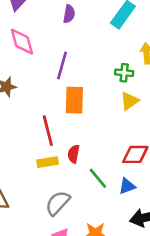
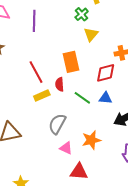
green cross: (124, 73) -> (82, 14), turned -32
orange rectangle: (74, 100) -> (71, 62), moved
blue triangle: (127, 186) -> (106, 98), turned 40

